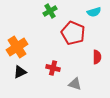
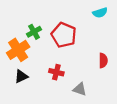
green cross: (50, 11) -> (34, 32), moved
red pentagon: (73, 33) -> (64, 35), moved

